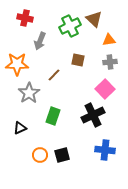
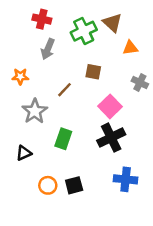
red cross: (25, 18) -> (42, 19), moved
gray cross: (110, 62) -> (140, 83), moved, turned 32
orange star: (17, 64) -> (20, 77), size x0.6
pink square: (105, 89) -> (110, 106), moved

